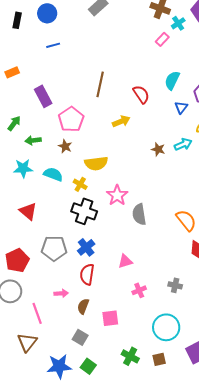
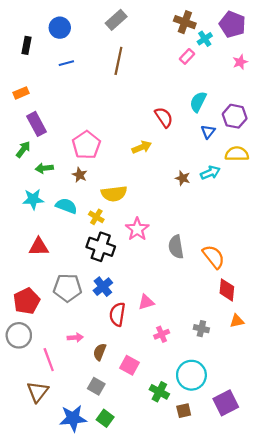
black rectangle: (17, 20) -> (27, 45), moved
brown line: (100, 84) -> (118, 61), moved
purple rectangle: (43, 96) -> (37, 124), moved
red triangle: (28, 211) -> (39, 247), turned -42
gray semicircle: (139, 214) -> (176, 247), moved
red semicircle: (87, 274) -> (117, 314), moved
pink square: (110, 318) -> (129, 365), turned 36
green cross: (130, 356) -> (159, 392), moved

